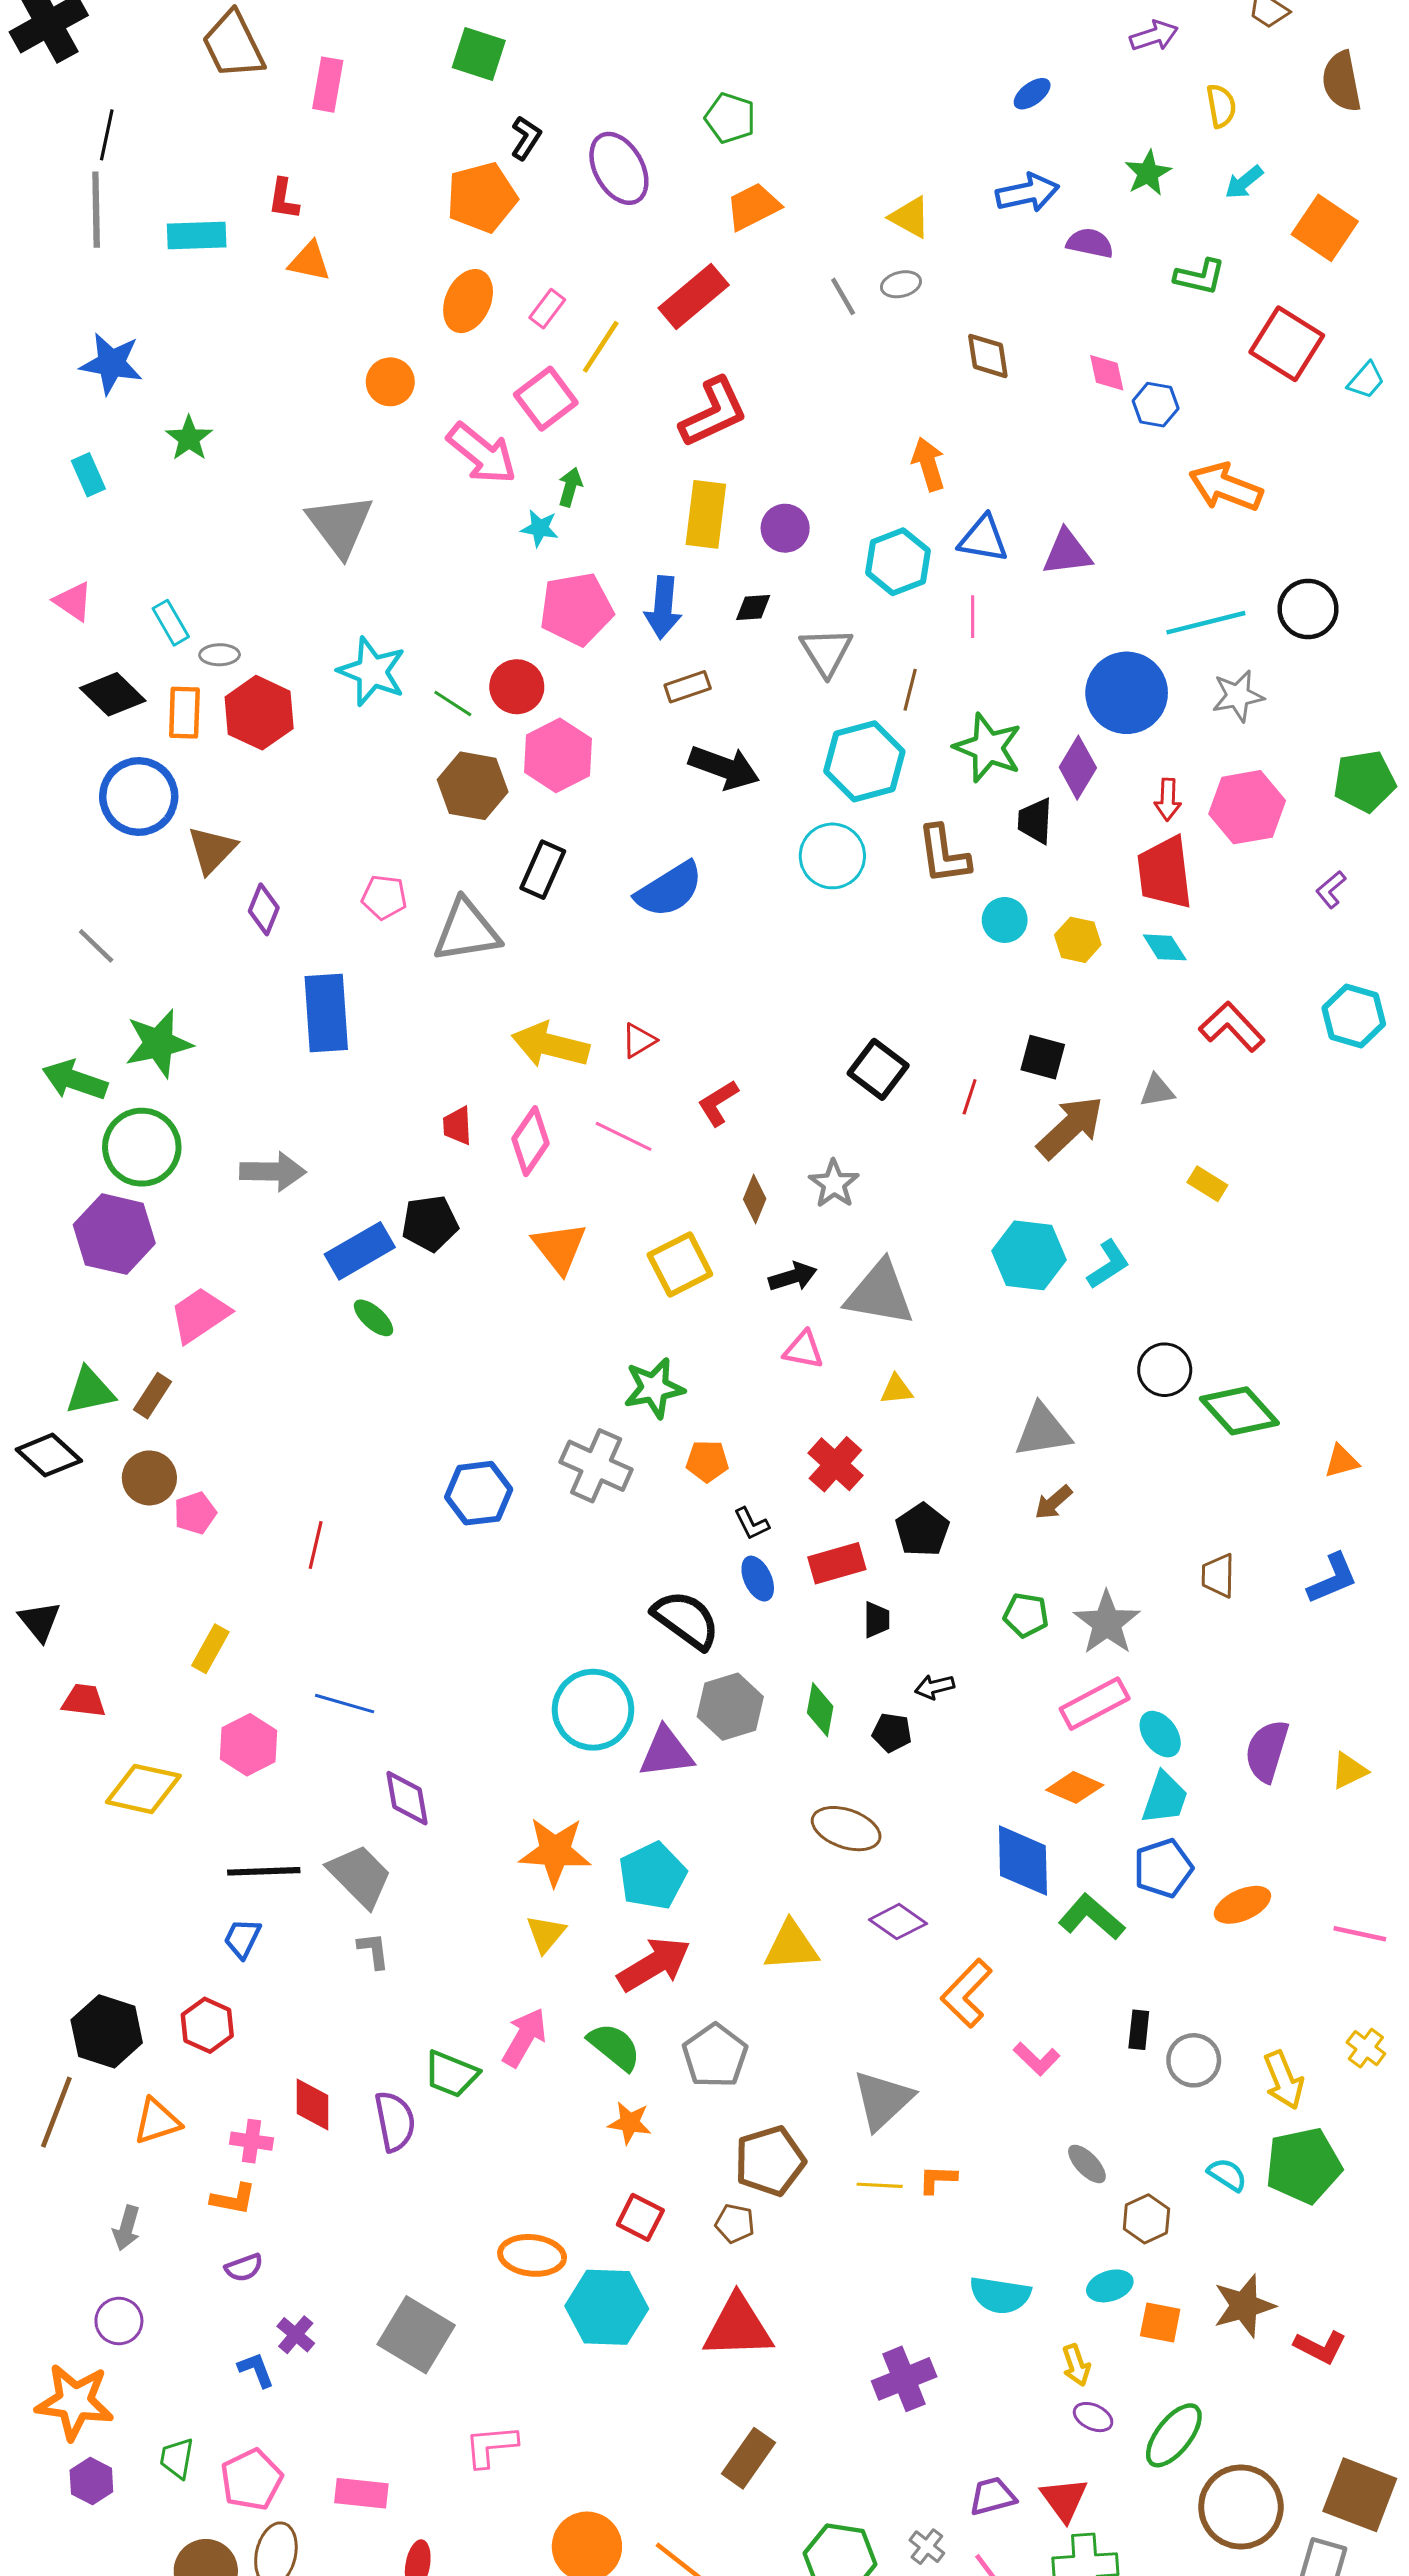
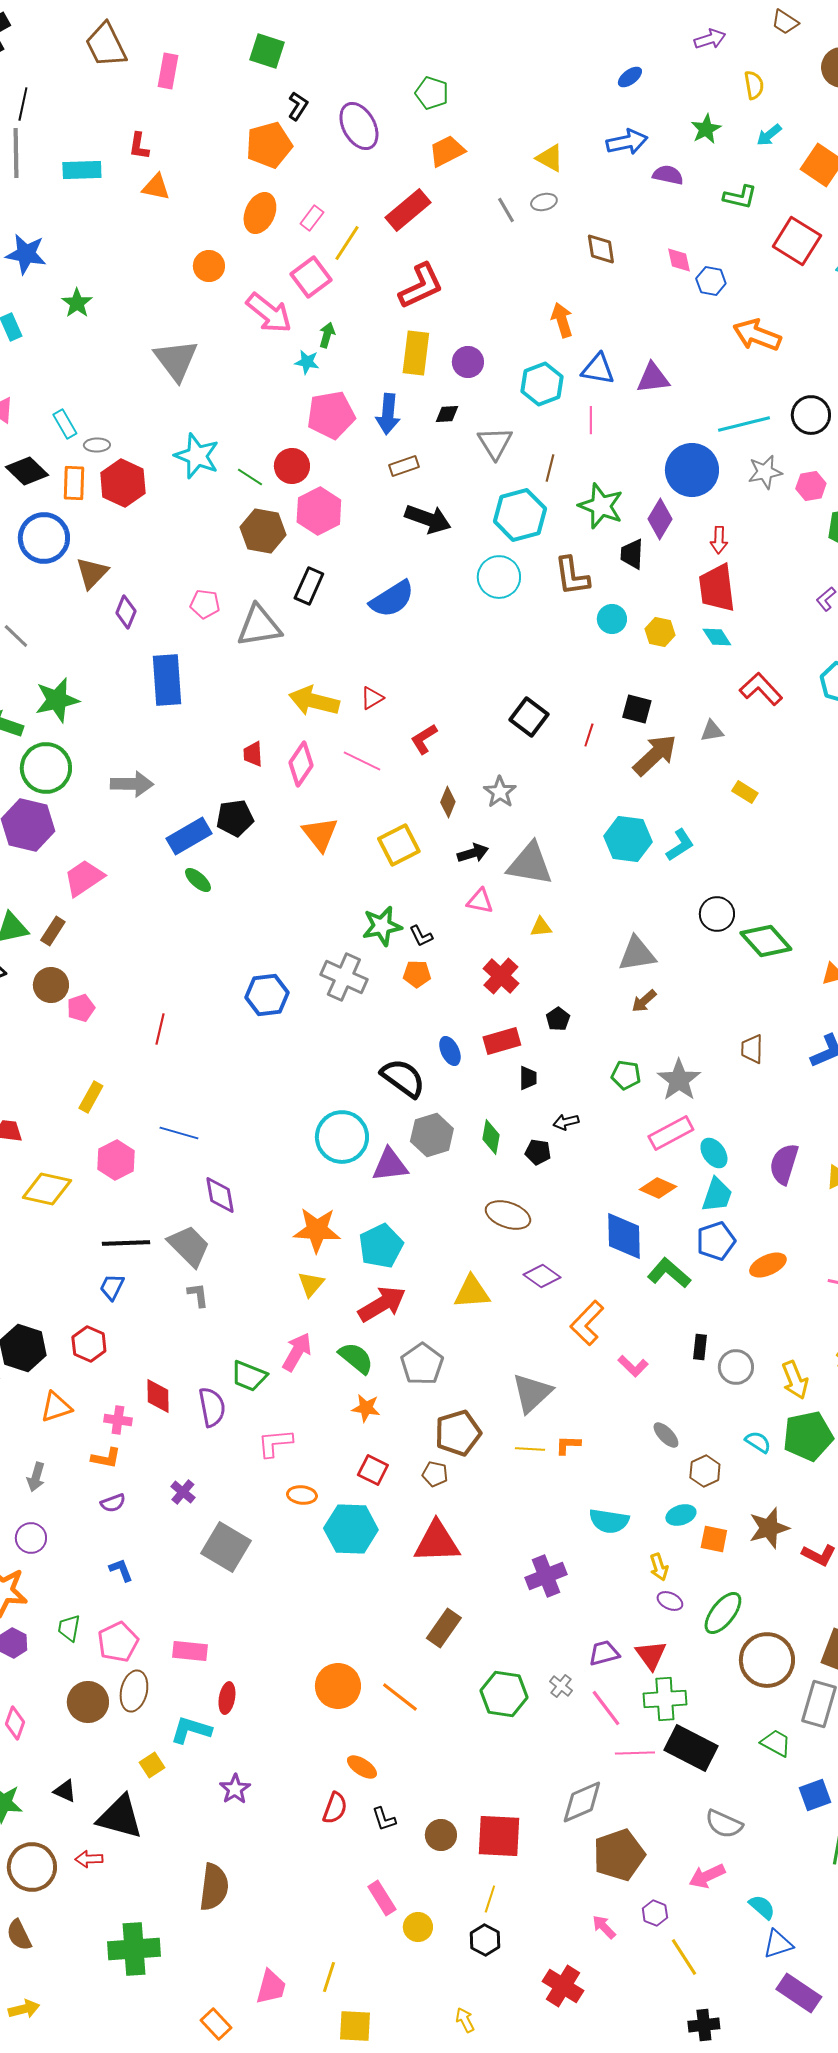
pink hexagon: (1247, 807) -> (811, 486), moved, size x0.6
black L-shape: (752, 1524) -> (421, 936), moved
black pentagon: (922, 1530) -> (558, 1019), size x0.7
orange ellipse: (532, 2255) -> (302, 1495), size x0.7
purple cross: (296, 2335) -> (183, 1492), moved
pink L-shape: (491, 2446) -> (275, 1443), moved

